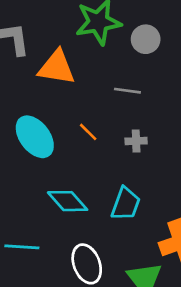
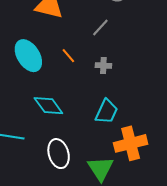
gray line: (127, 91) -> (100, 28), turned -60
cyan trapezoid: (126, 204) -> (106, 111), moved

